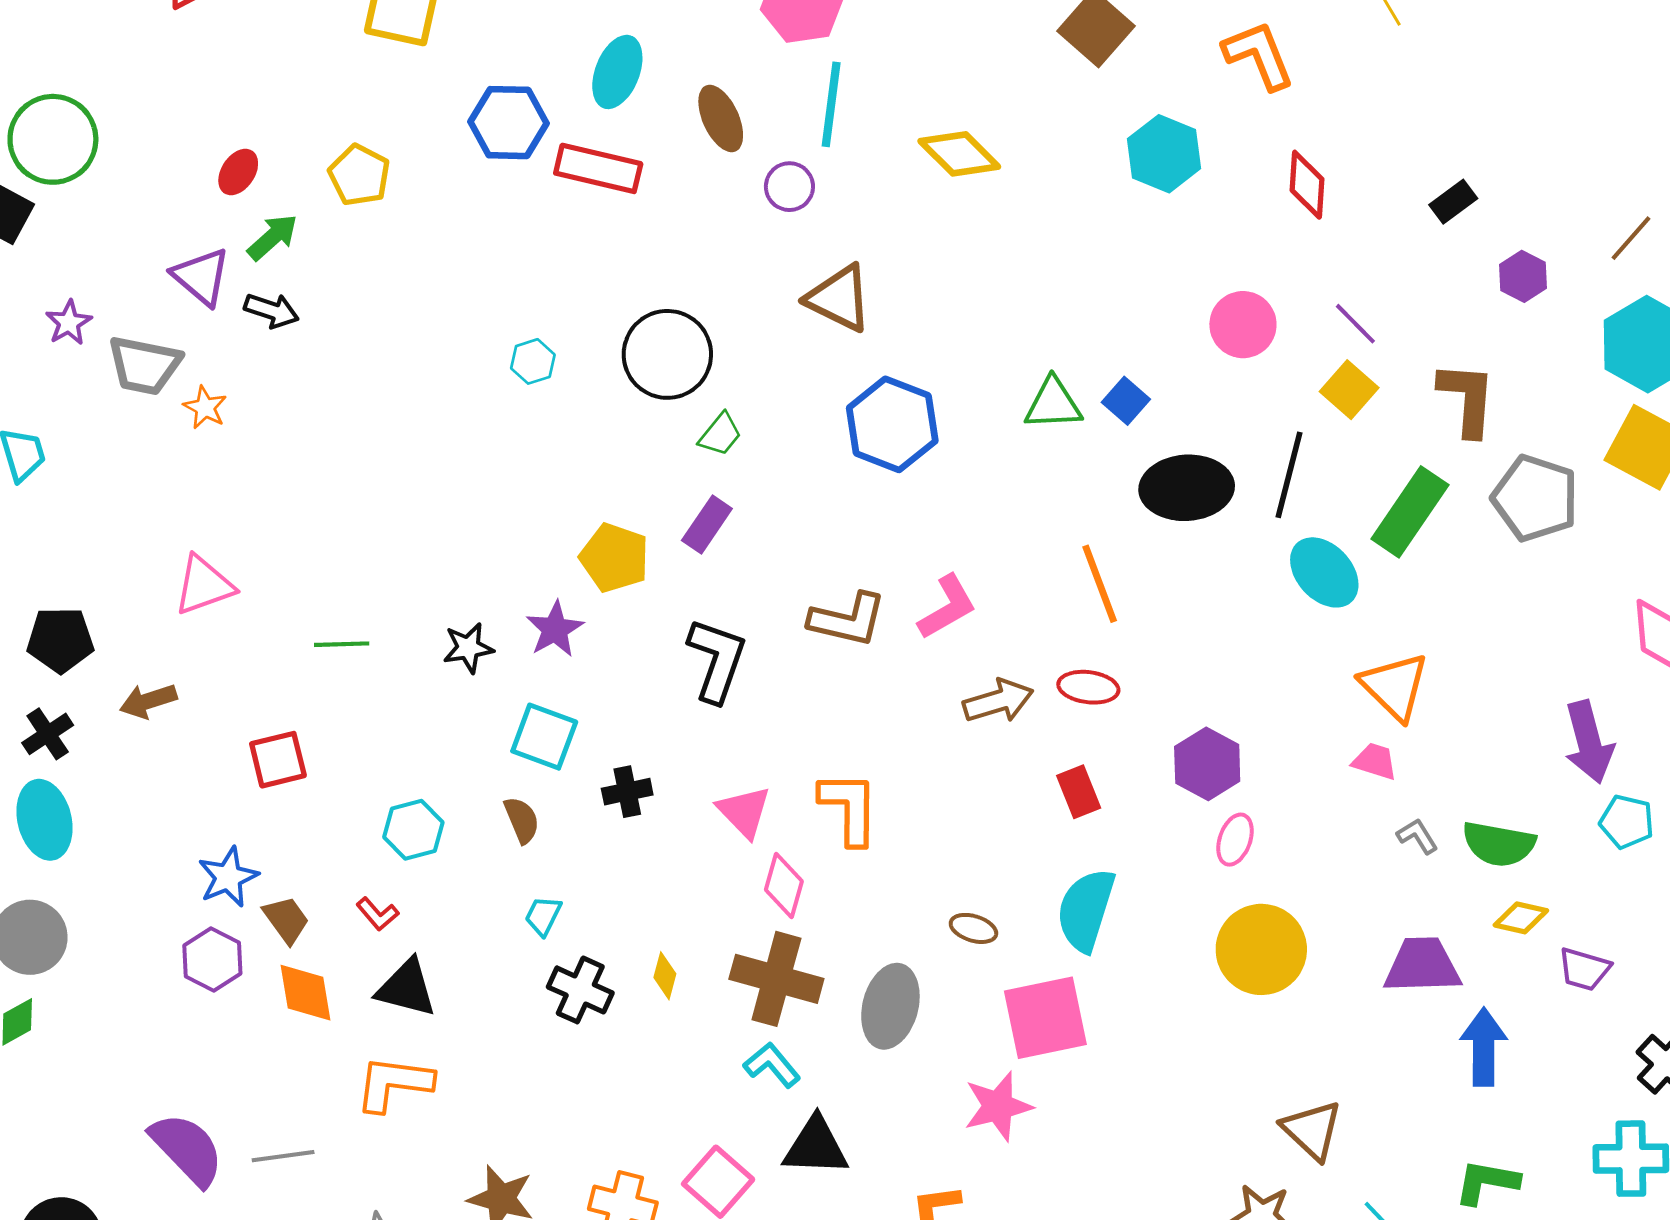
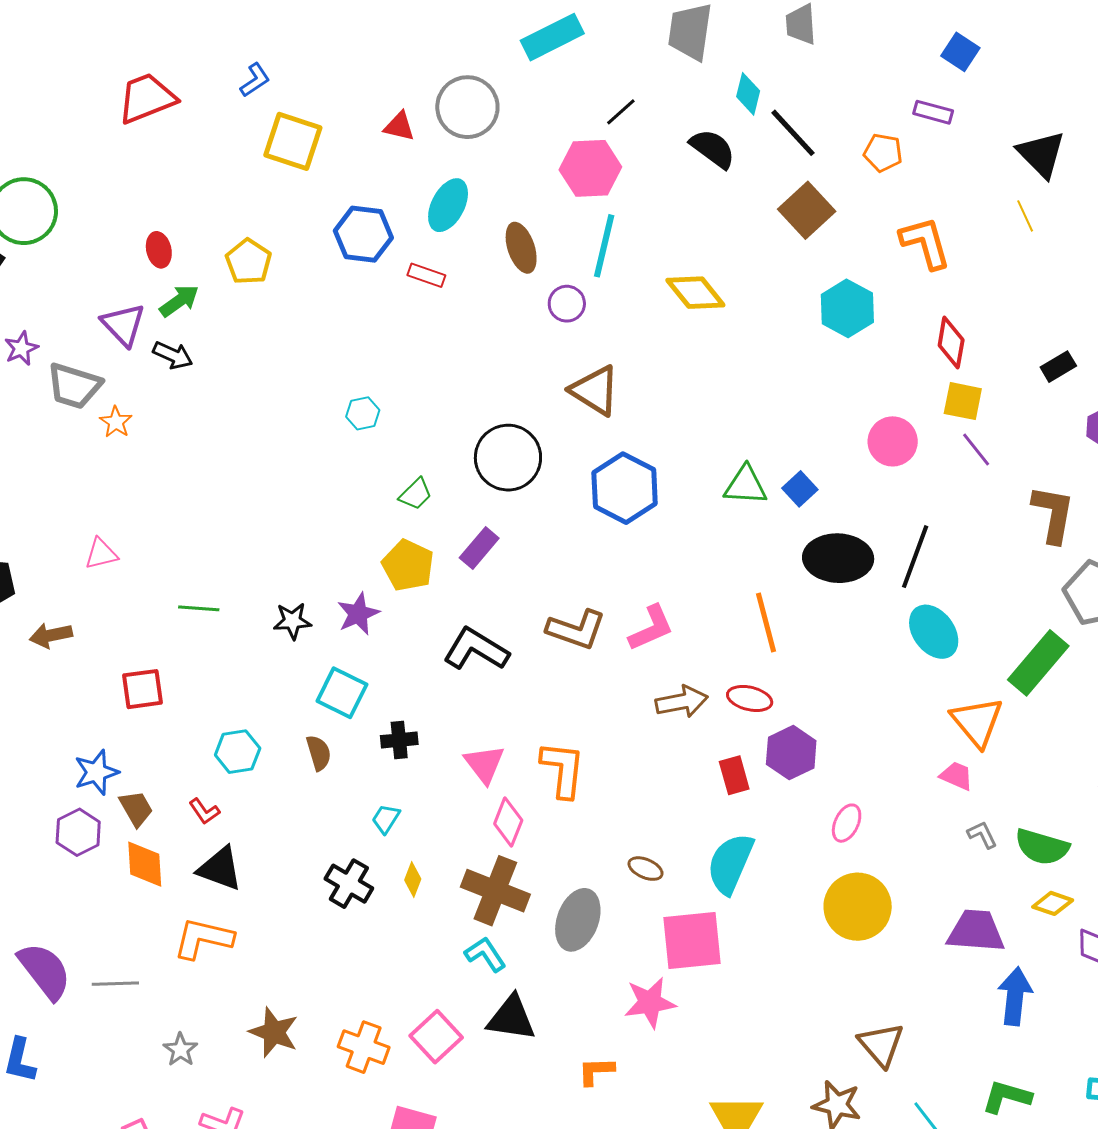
red rectangle: (598, 168) -> (426, 275), size x0.6
red ellipse: (238, 172) -> (159, 250), turned -52
black circle: (667, 354) -> (508, 458), moved
yellow square: (1349, 390) -> (963, 401), moved, turned -36
green trapezoid: (720, 434) -> (416, 494), moved
green rectangle: (1410, 512) -> (1038, 663), moved
pink triangle: (204, 585) -> (101, 554), size x0.7
black L-shape: (717, 660) -> (476, 649), turned -84
purple hexagon: (1207, 764) -> (791, 753), moved
cyan trapezoid: (543, 916) -> (386, 819), moved

